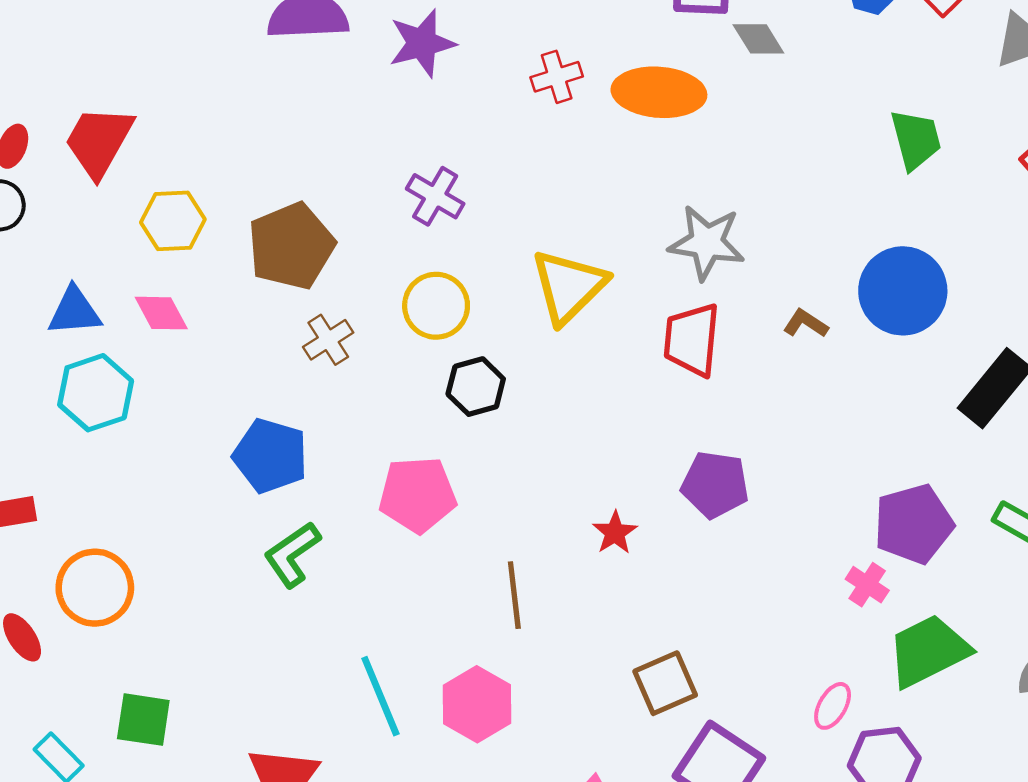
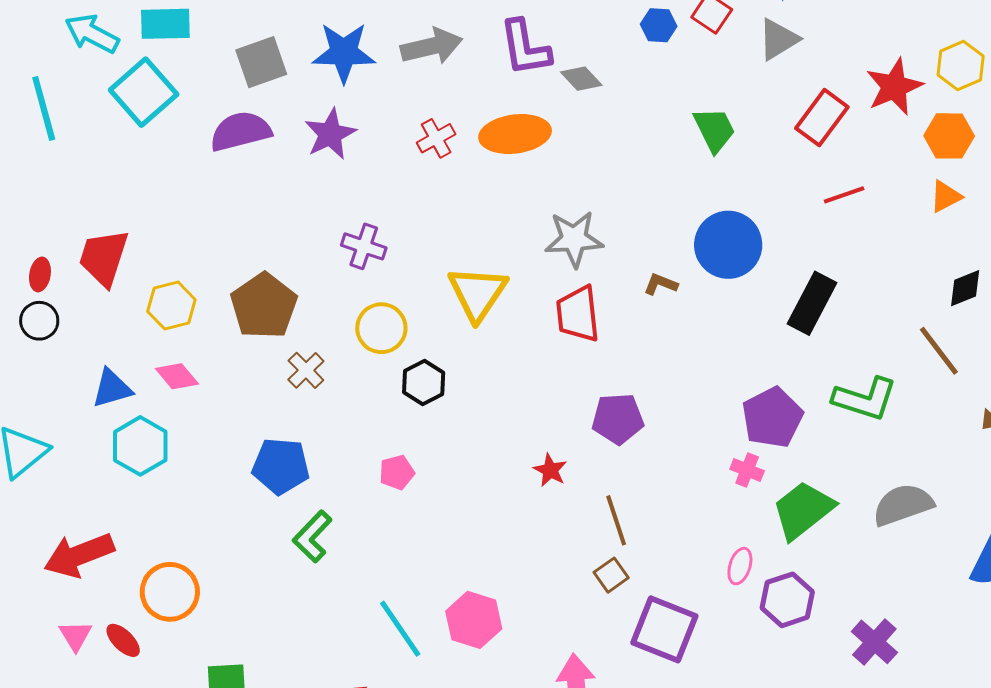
pink pentagon: (417, 495) -> (397, 472), size x0.6
brown line: (514, 595) -> (616, 520), moved
brown square: (665, 683) -> (611, 575), size x0.7

